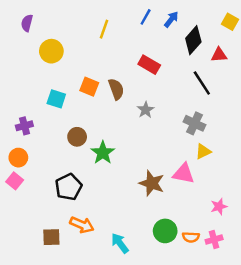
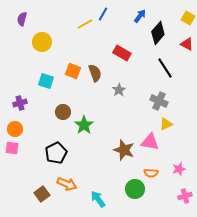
blue line: (146, 17) -> (103, 14), moved
yellow line: (104, 29) -> (85, 24), turned 42
red triangle: (219, 55) -> (187, 44), moved, turned 32
pink square: (15, 181) -> (12, 148), turned -32
brown square: (51, 237) -> (42, 194), turned -35
orange semicircle: (191, 237) -> (151, 173), moved
pink cross: (214, 240) -> (185, 196), moved

